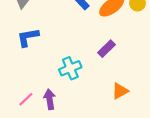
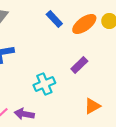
purple arrow: (50, 99) -> (24, 114), turned -72

